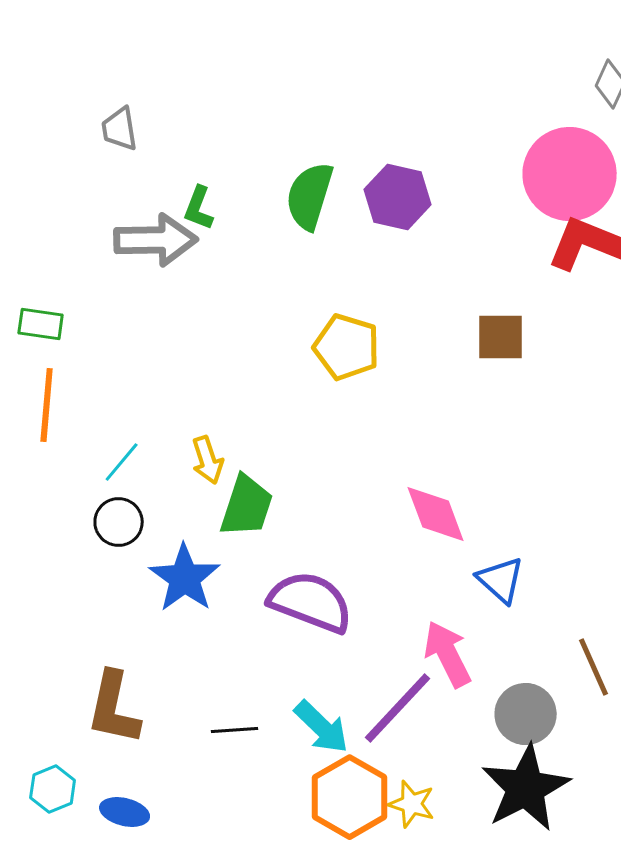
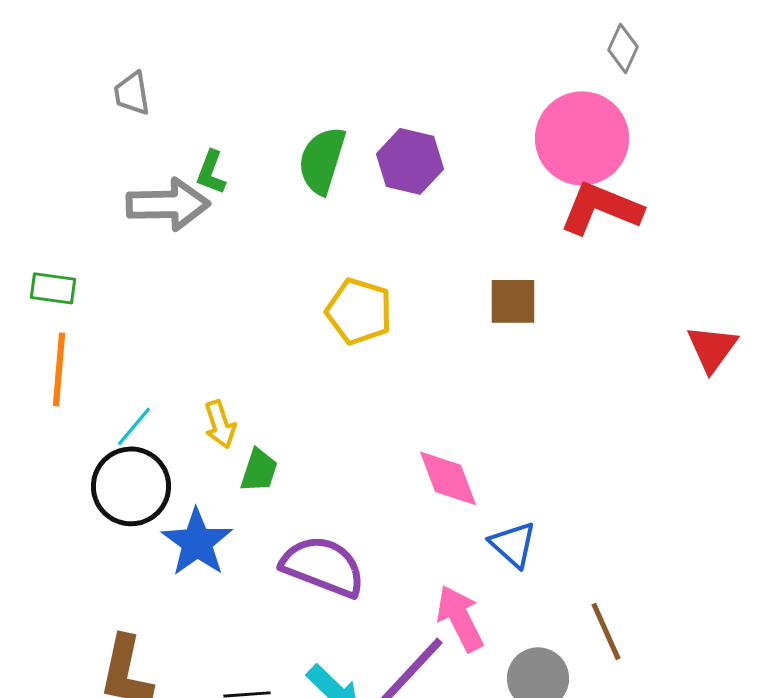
green trapezoid: (247, 506) -> (259, 470), size x0.7
black circle: (119, 522) -> (131, 486), size x1.6

